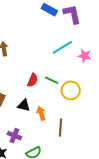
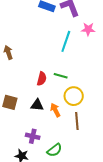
cyan line: (62, 47) -> (66, 41), turned -30
pink star: (85, 56) -> (88, 29), moved
yellow circle: (71, 90) -> (74, 96), moved

